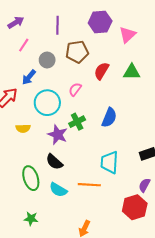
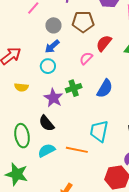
blue arrow: (29, 77) -> (52, 46), moved
pink semicircle: (75, 89) -> (86, 58), moved
cyan circle: (47, 103) -> (48, 66), size x0.6
cyan semicircle: (58, 190) -> (47, 150), turned 114
green star: (31, 219) -> (17, 174), size x1.6

